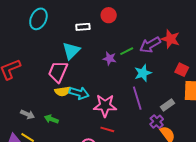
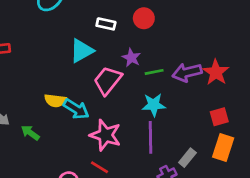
purple star: (110, 58) -> (131, 58), moved
red square: (182, 70) -> (219, 117), turned 32
pink trapezoid: (58, 72) -> (108, 80), moved
cyan star: (143, 73) -> (154, 105), moved
gray rectangle: (167, 105) -> (187, 158), turned -32

